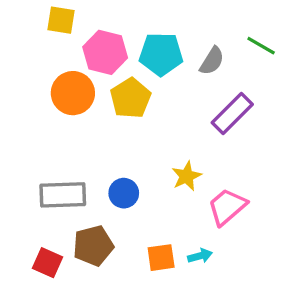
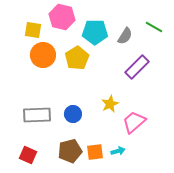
yellow square: (61, 20) -> (33, 30), moved
pink hexagon: (105, 52) -> (62, 17), moved
brown pentagon: (93, 246) -> (70, 151), moved

